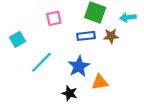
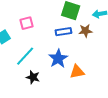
pink square: (54, 18) -> (27, 23), moved
black star: (70, 93) -> (33, 77), moved

